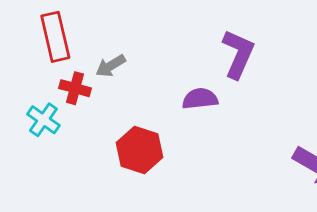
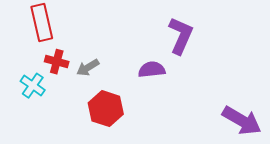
gray arrow: (111, 66) -> (88, 68), moved

